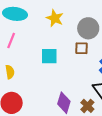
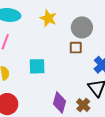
cyan square: (49, 56) -> (37, 66), moved

